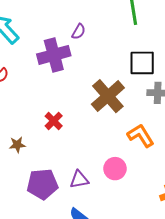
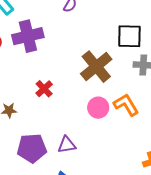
purple cross: (54, 55) -> (28, 36), moved
pink circle: (115, 169) -> (98, 108), moved

